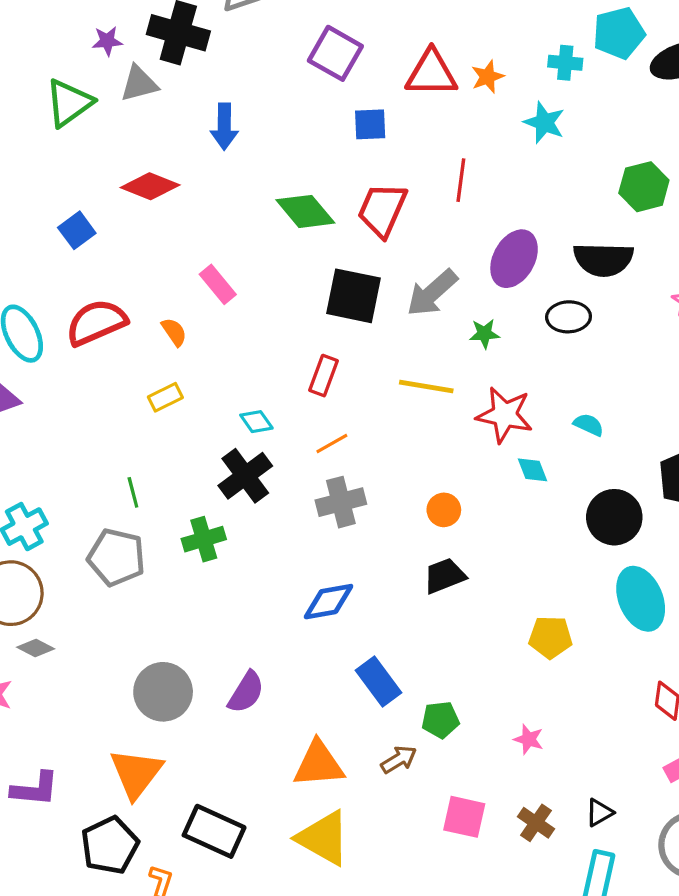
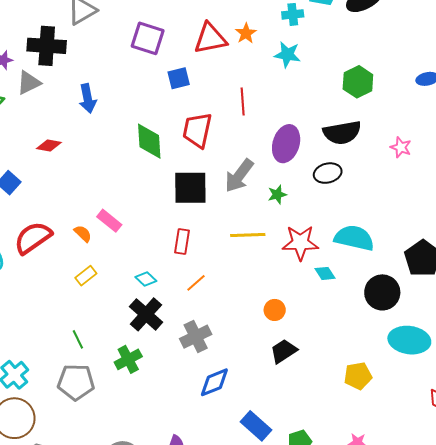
red diamond: (150, 186) -> (49, 146), size x0.7
green diamond: (305, 211) -> (149, 141), turned 48
pink rectangle: (218, 284) -> (109, 221), moved
cyan semicircle: (589, 425) -> (354, 238), size x2.0
gray cross: (341, 502) -> (196, 337), moved
cyan ellipse: (641, 599) -> (409, 340), turned -48

